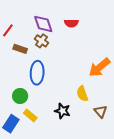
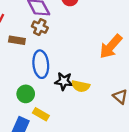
yellow semicircle: (82, 94) -> (81, 86), moved, turned -49
black star: (62, 111) -> (64, 81), moved

